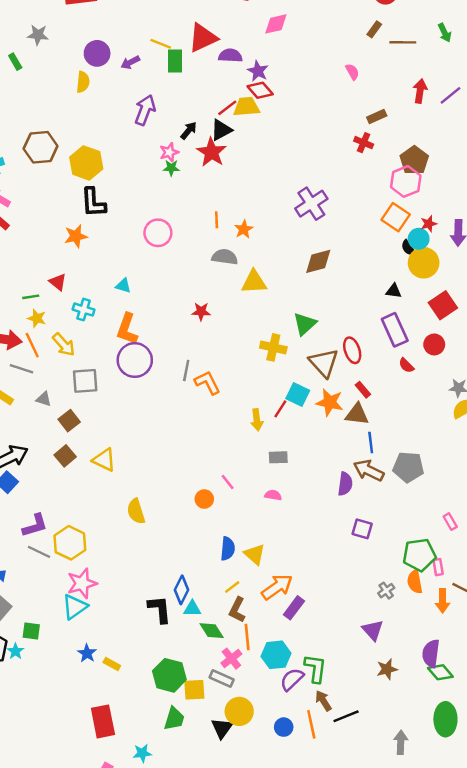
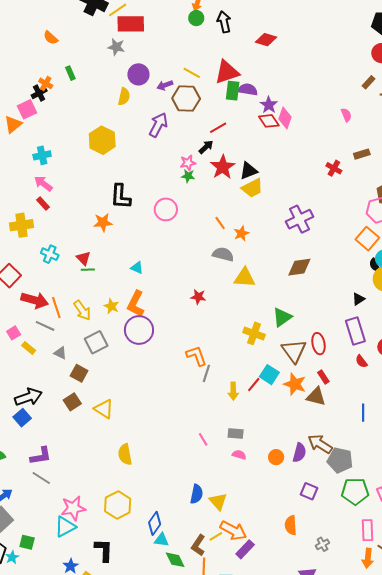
pink diamond: (276, 24) -> (285, 118), moved, turned -65
gray star: (38, 35) -> (116, 47), moved
green rectangle: (175, 61) -> (233, 91), moved
yellow trapezoid: (247, 107) -> (252, 188), moved, turned 150
red line: (227, 108) -> (218, 128), moved
purple arrow: (145, 110) -> (158, 125), moved
black triangle: (221, 130) -> (249, 171), moved
red cross: (364, 143) -> (334, 168), moved
brown hexagon: (41, 147) -> (186, 99), moved
yellow hexagon: (86, 163) -> (102, 140), moved
orange line: (217, 220) -> (220, 223), turned -40
pink circle: (158, 233) -> (166, 209), moved
black triangle: (394, 291) -> (358, 299), turned -48
green line: (31, 297) -> (88, 270), moved
cyan cross: (84, 310) -> (50, 254), moved
yellow star: (37, 318) -> (111, 306), moved
gray line: (186, 370) -> (206, 373), moved
gray square: (85, 381) -> (96, 342), turned -30
brown square: (69, 421) -> (79, 373), turned -30
blue line: (371, 442) -> (363, 413), moved
gray rectangle: (278, 457) -> (236, 433), moved
gray pentagon: (408, 467) -> (340, 460), moved
orange circle: (204, 499) -> (276, 457), moved
yellow hexagon: (70, 543) -> (118, 505), moved
green pentagon: (419, 555) -> (355, 491), moved
pink rectangle: (438, 567) -> (368, 530), size x1.5
orange semicircle: (415, 582) -> (291, 525), moved
yellow line: (232, 587) -> (216, 536), moved
orange arrow: (277, 587) -> (233, 531), turned 56
black L-shape: (160, 609) -> (104, 550), moved

